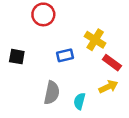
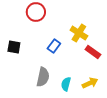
blue rectangle: (65, 55) -> (54, 46), turned -40
yellow arrow: (108, 87) -> (90, 83), moved

